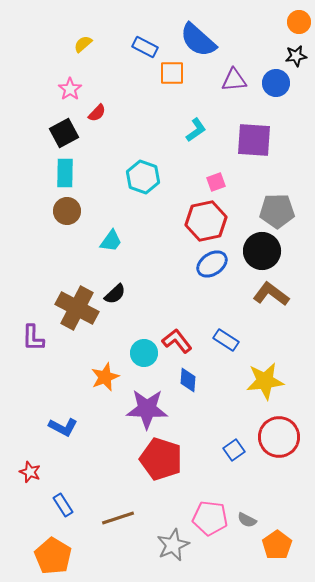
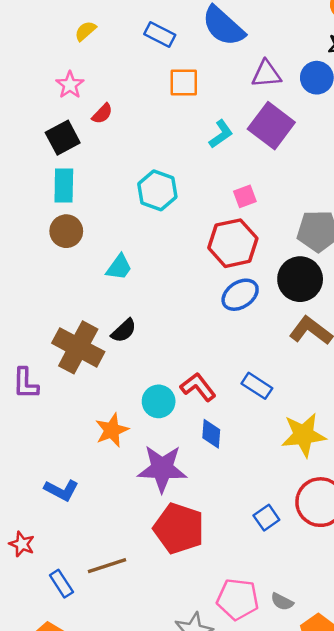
orange square: (172, 73) -> (184, 82), moved
purple square: (254, 140) -> (271, 126), moved, turned 33
brown line: (118, 518) -> (107, 566), moved

